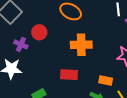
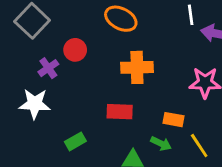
purple cross: (21, 44) -> (48, 68), turned 32

